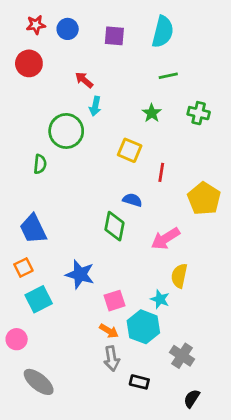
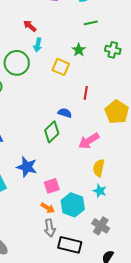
yellow square: (130, 150) -> (61, 67), moved
green diamond: (114, 226) -> (52, 132), turned 35
cyan star: (160, 299) -> (100, 191), moved
black rectangle: (139, 382) -> (70, 245), size x1.6

